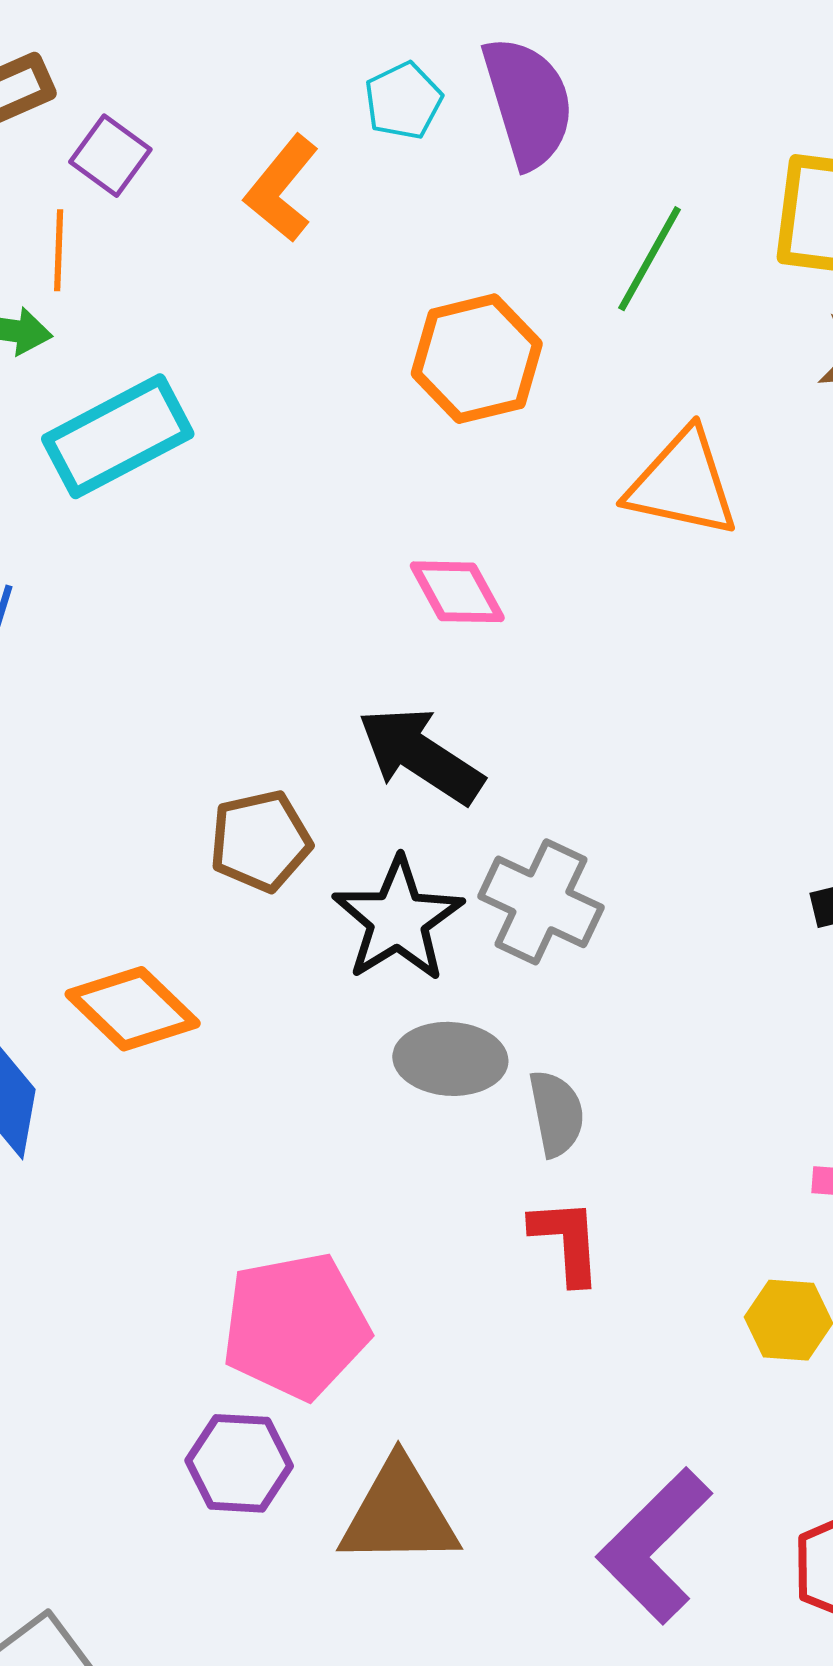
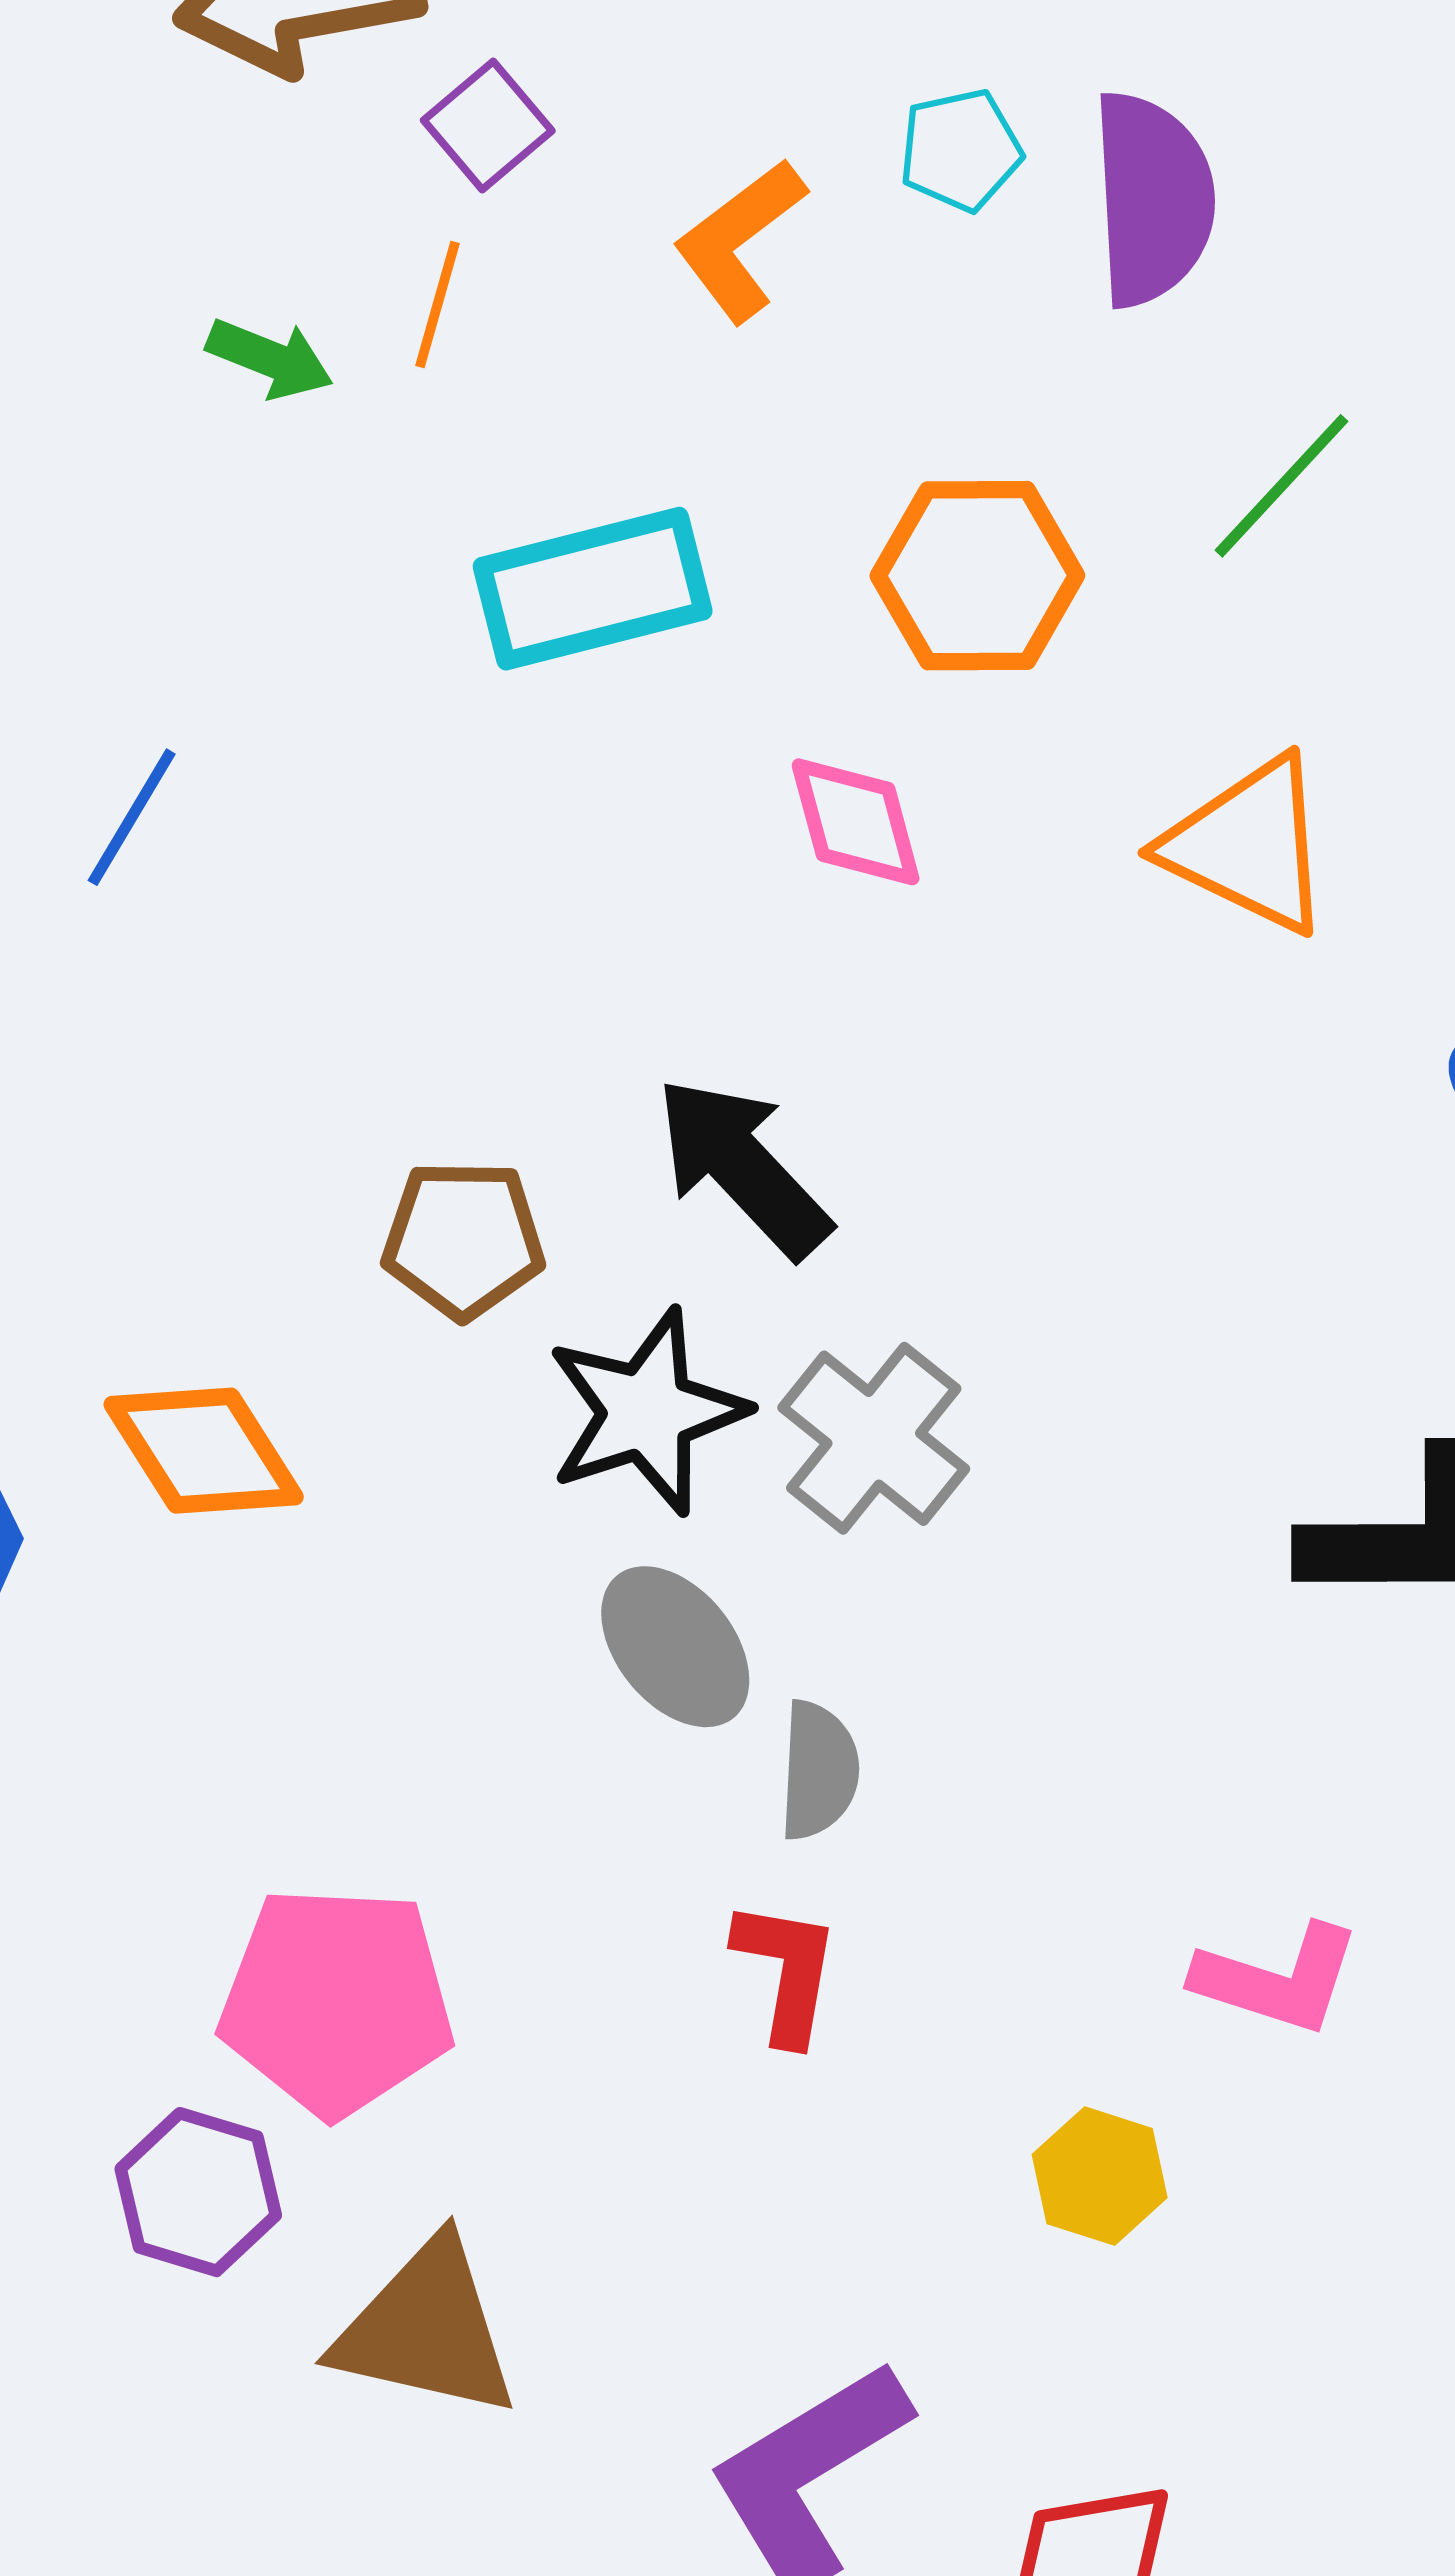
orange line: (59, 250) -> (438, 305), moved
cyan rectangle: (118, 436) -> (593, 589), moved
pink diamond: (457, 592) -> (856, 822), moved
gray ellipse: (450, 1059) -> (675, 1647), turned 34

